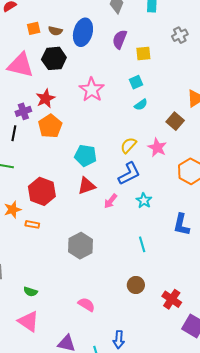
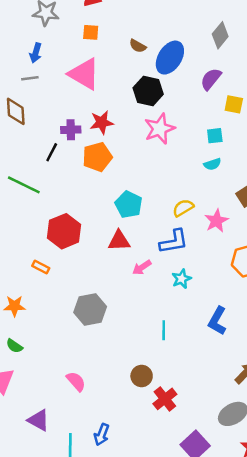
orange square: (34, 28) -> (91, 32), moved
black hexagon: (54, 58) -> (148, 91), moved
orange star: (13, 210) -> (14, 306), moved
red cross: (172, 299) -> (165, 399), moved

